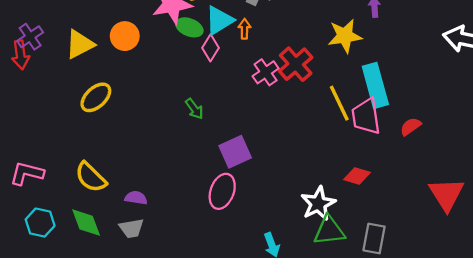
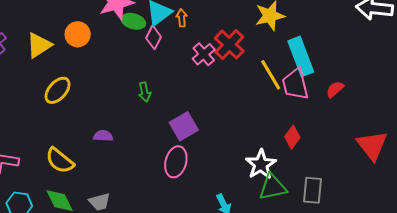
green arrow: (194, 109) -> (145, 92), turned 30
red diamond: (357, 176) -> (292, 137), turned -65
purple semicircle: (136, 198) -> (103, 136), moved

